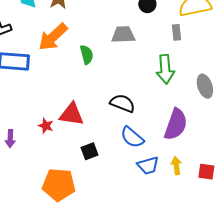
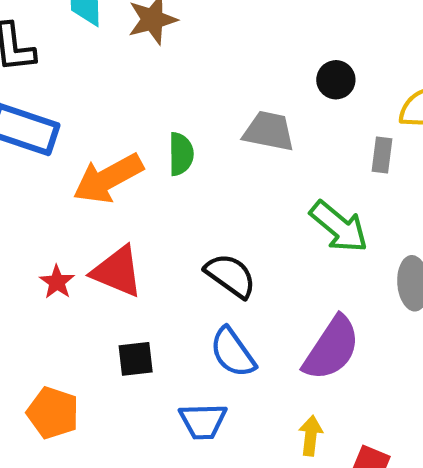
orange arrow: (53, 37) -> (108, 178), moved
green arrow: (165, 69) -> (339, 227), turned -60
blue trapezoid: (148, 165) -> (203, 421), moved
orange pentagon: (59, 185) -> (53, 413), size x0.7

